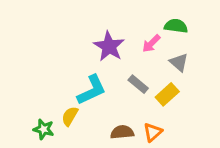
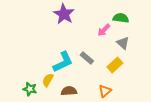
purple star: (109, 46) -> (64, 14), moved
gray rectangle: (138, 84) -> (87, 58), moved
brown semicircle: (122, 132) -> (69, 91), moved

